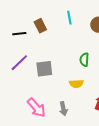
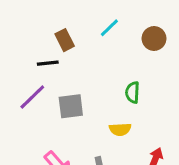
cyan line: (69, 18) -> (109, 28), turned 56
black line: (19, 34) -> (48, 63), moved

